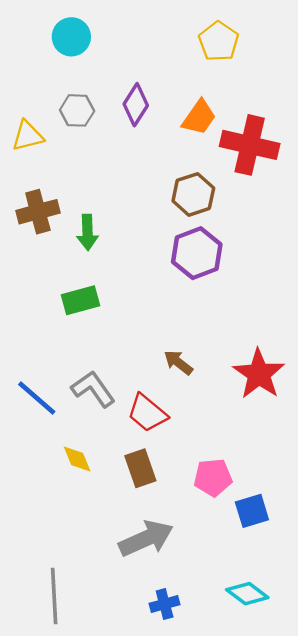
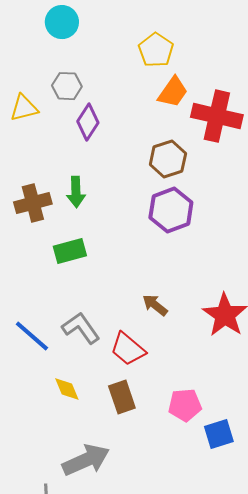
yellow pentagon: (219, 41) -> (156, 50), moved
purple diamond: (136, 105) -> (88, 122), moved
brown cross: (38, 212) -> (33, 203), moved
gray arrow: (146, 538) -> (86, 460), moved

